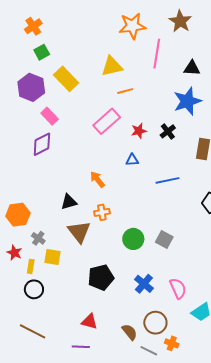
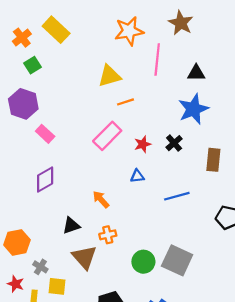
yellow rectangle: (66, 79) -> (56, 30), moved
purple diamond: (42, 144) -> (45, 180), moved
gray square: (164, 240) -> (177, 260), size x1.6

